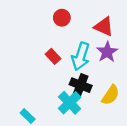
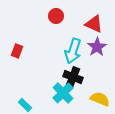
red rectangle: (53, 56) -> (17, 51), moved, turned 64
yellow semicircle: (110, 95) -> (100, 99), moved, turned -102

